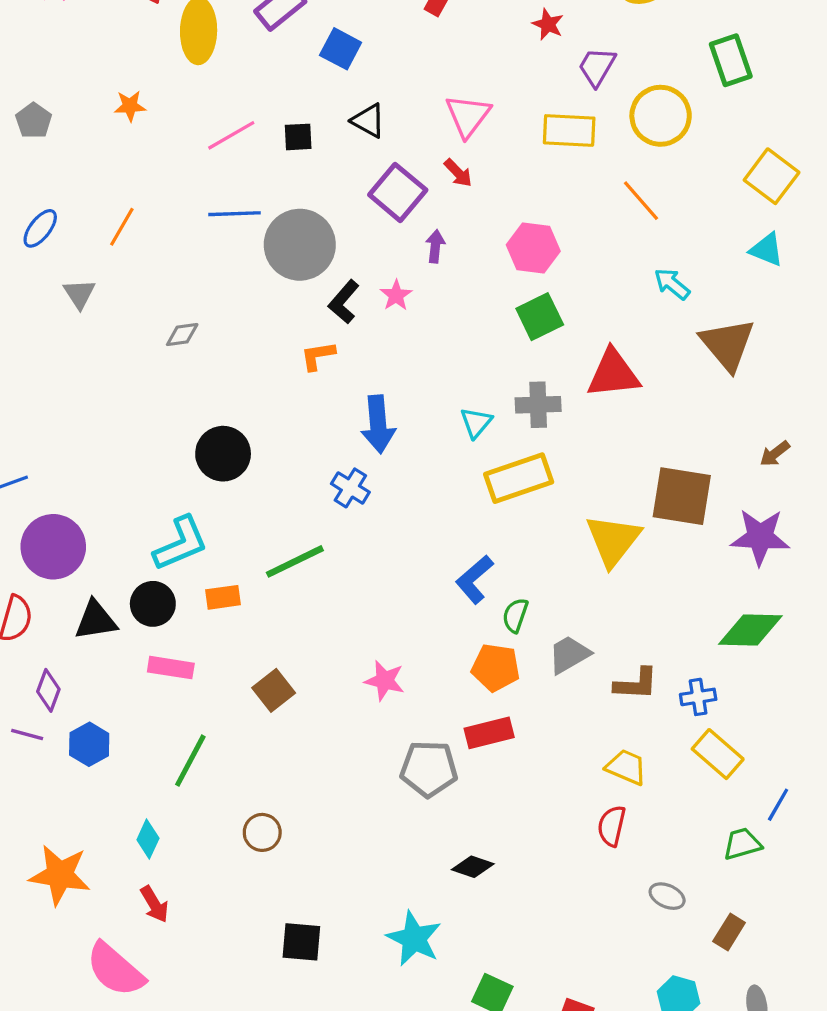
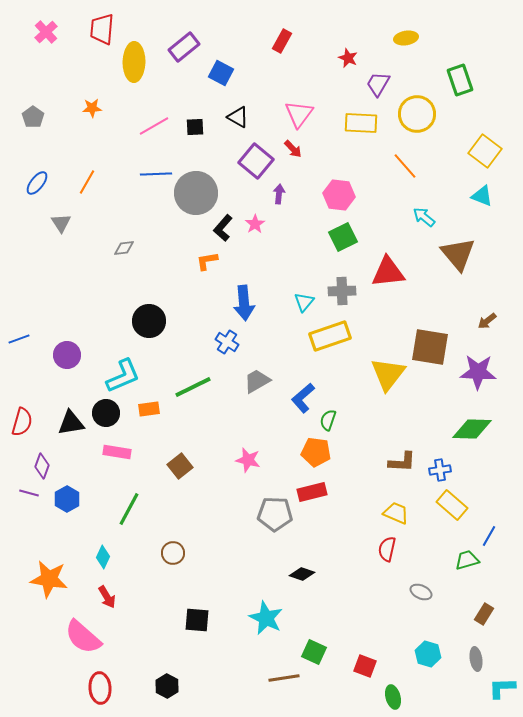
purple circle: (53, 547) -> (67, 355), moved, size x0.7
gray trapezoid: (569, 654) -> (257, 381), moved
brown rectangle: (729, 932) -> (484, 614), moved

